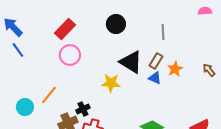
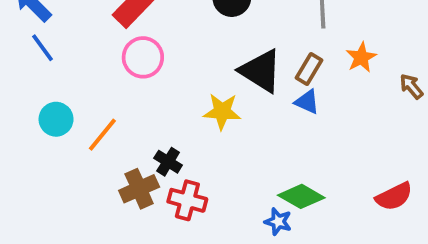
orange star: (175, 69) -> (361, 57), moved
cyan circle: (25, 107) -> (56, 119), moved
black cross: (83, 109) -> (168, 162), turned -32

